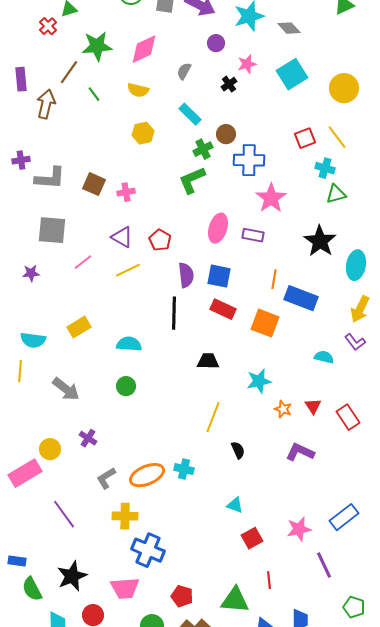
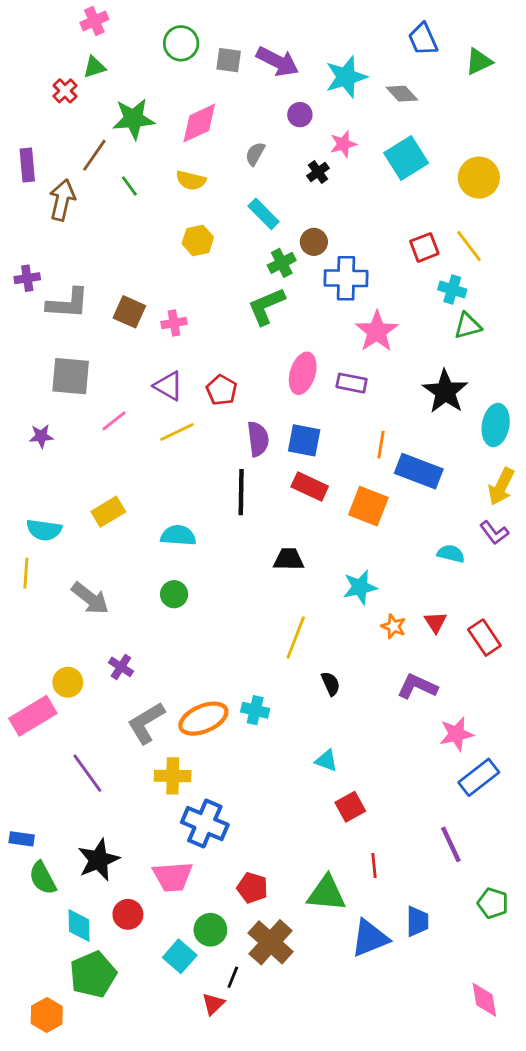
gray L-shape: (106, 478) -> (146, 723), size x1.4
pink star: (299, 529) -> (456, 734), moved

